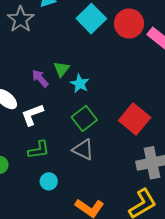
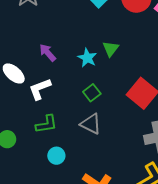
green triangle: (61, 69) -> (111, 49), moved
green square: (84, 118) -> (92, 93), size x0.7

